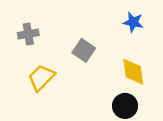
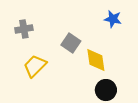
yellow diamond: (133, 72) -> (96, 60), moved

